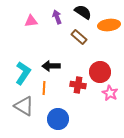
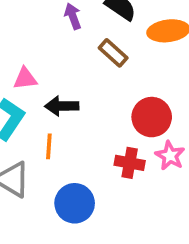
pink triangle: (31, 21) -> (25, 79), moved
red cross: (78, 85) -> (130, 163), moved

